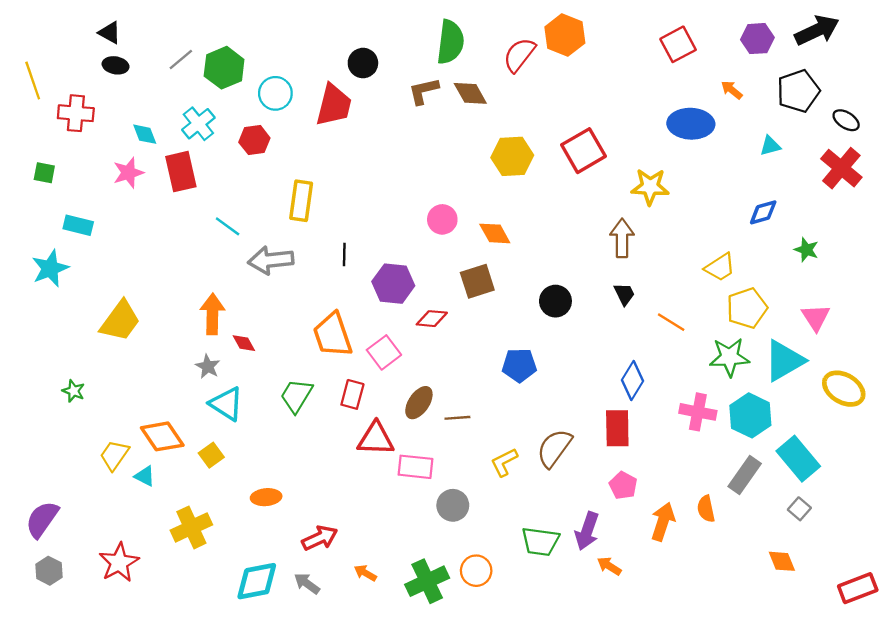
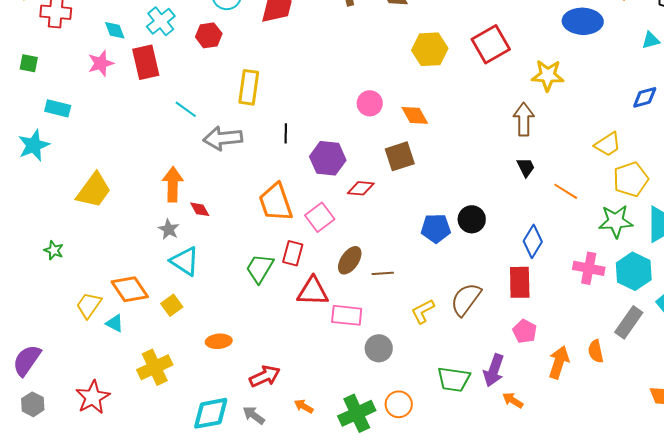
black circle: (555, 301) -> (472, 219), moved
green trapezoid: (296, 396) -> (260, 268), moved

